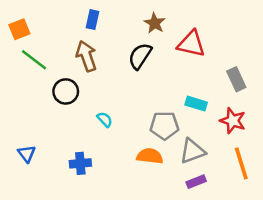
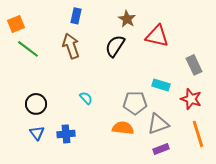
black circle: (66, 91) -> (36, 104), moved
blue triangle: (27, 154) -> (37, 133), moved

